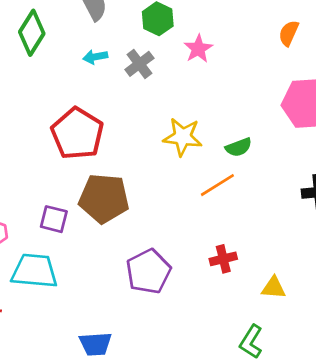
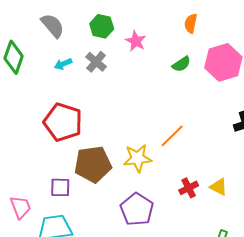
orange semicircle: (289, 33) -> (191, 23), moved
yellow star: (183, 137) -> (138, 158), moved
green semicircle: (239, 147) -> (181, 64), moved
yellow triangle: (274, 288) -> (219, 187), moved, turned 36

